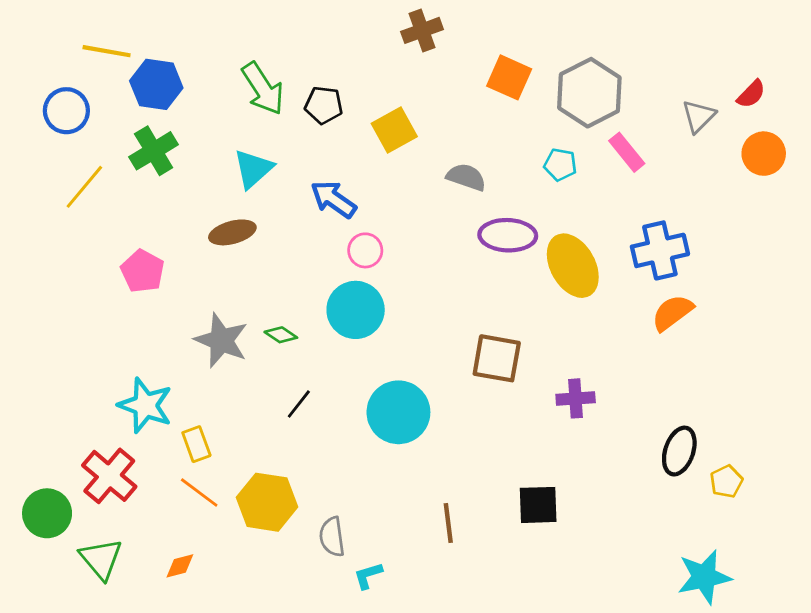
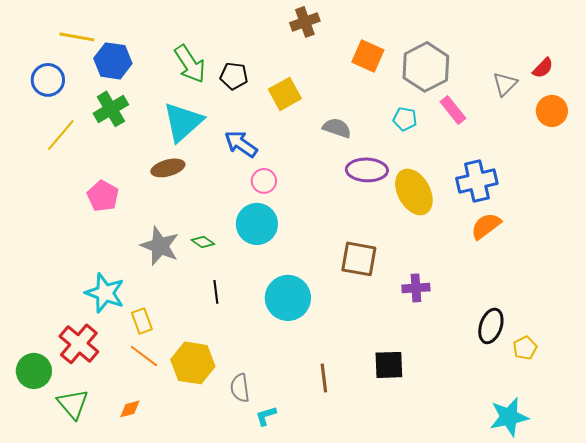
cyan triangle: (253, 169) -> (183, 122), size x1.4
black line: (299, 404) -> (216, 292), turned -45

